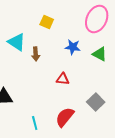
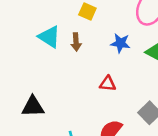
brown arrow: (36, 54) -> (76, 42), moved

